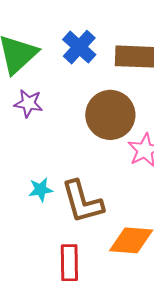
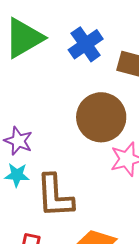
purple star: (28, 103) -> (18, 141), moved

